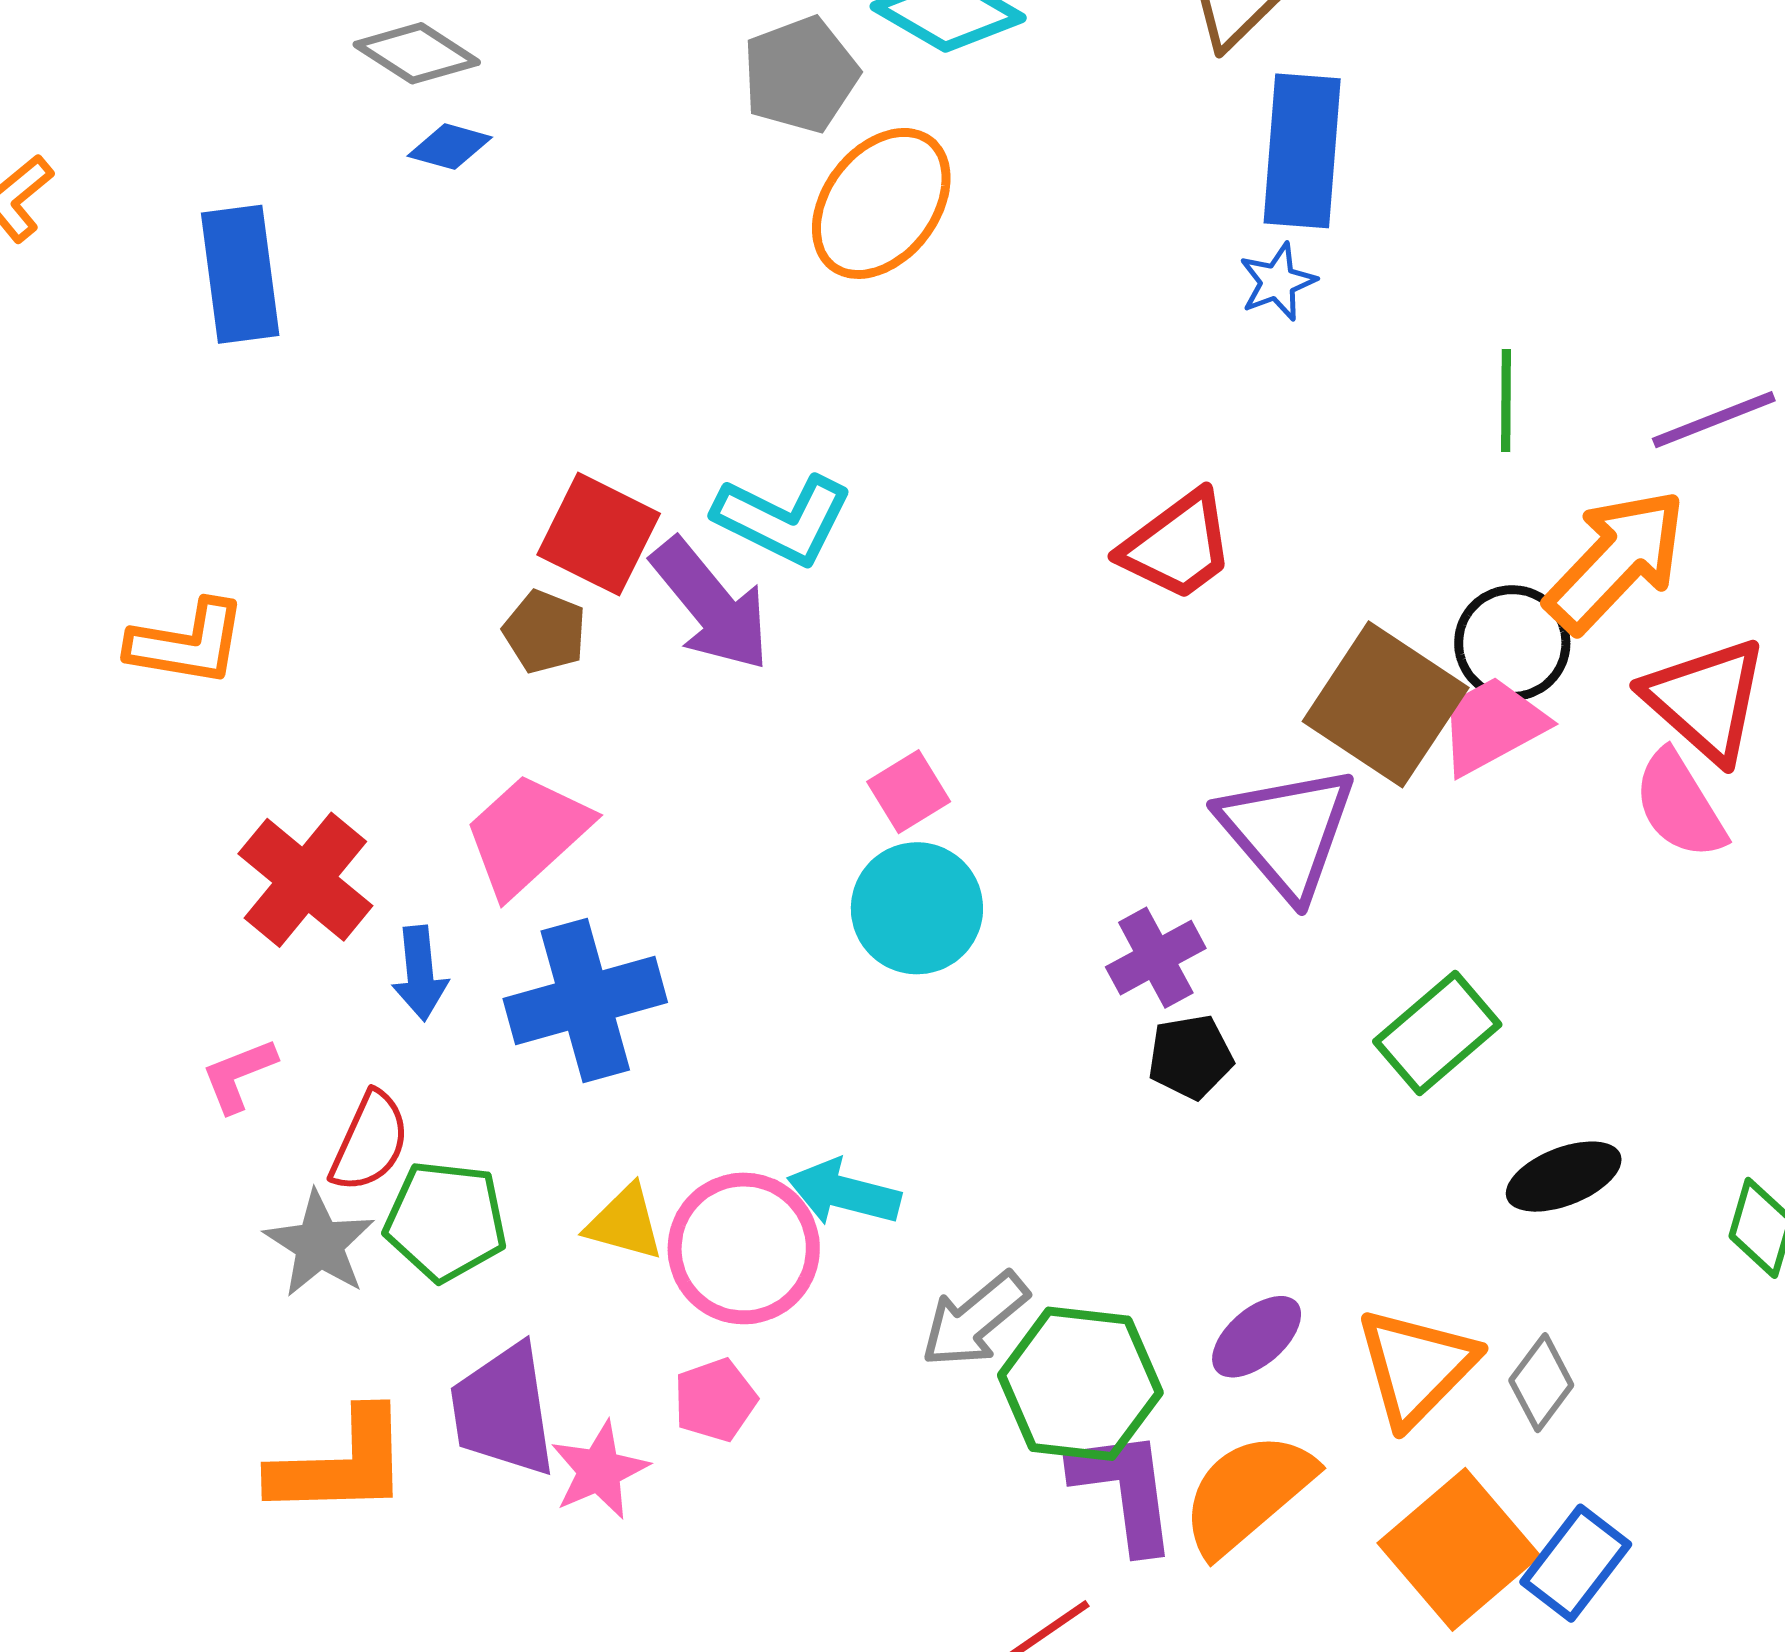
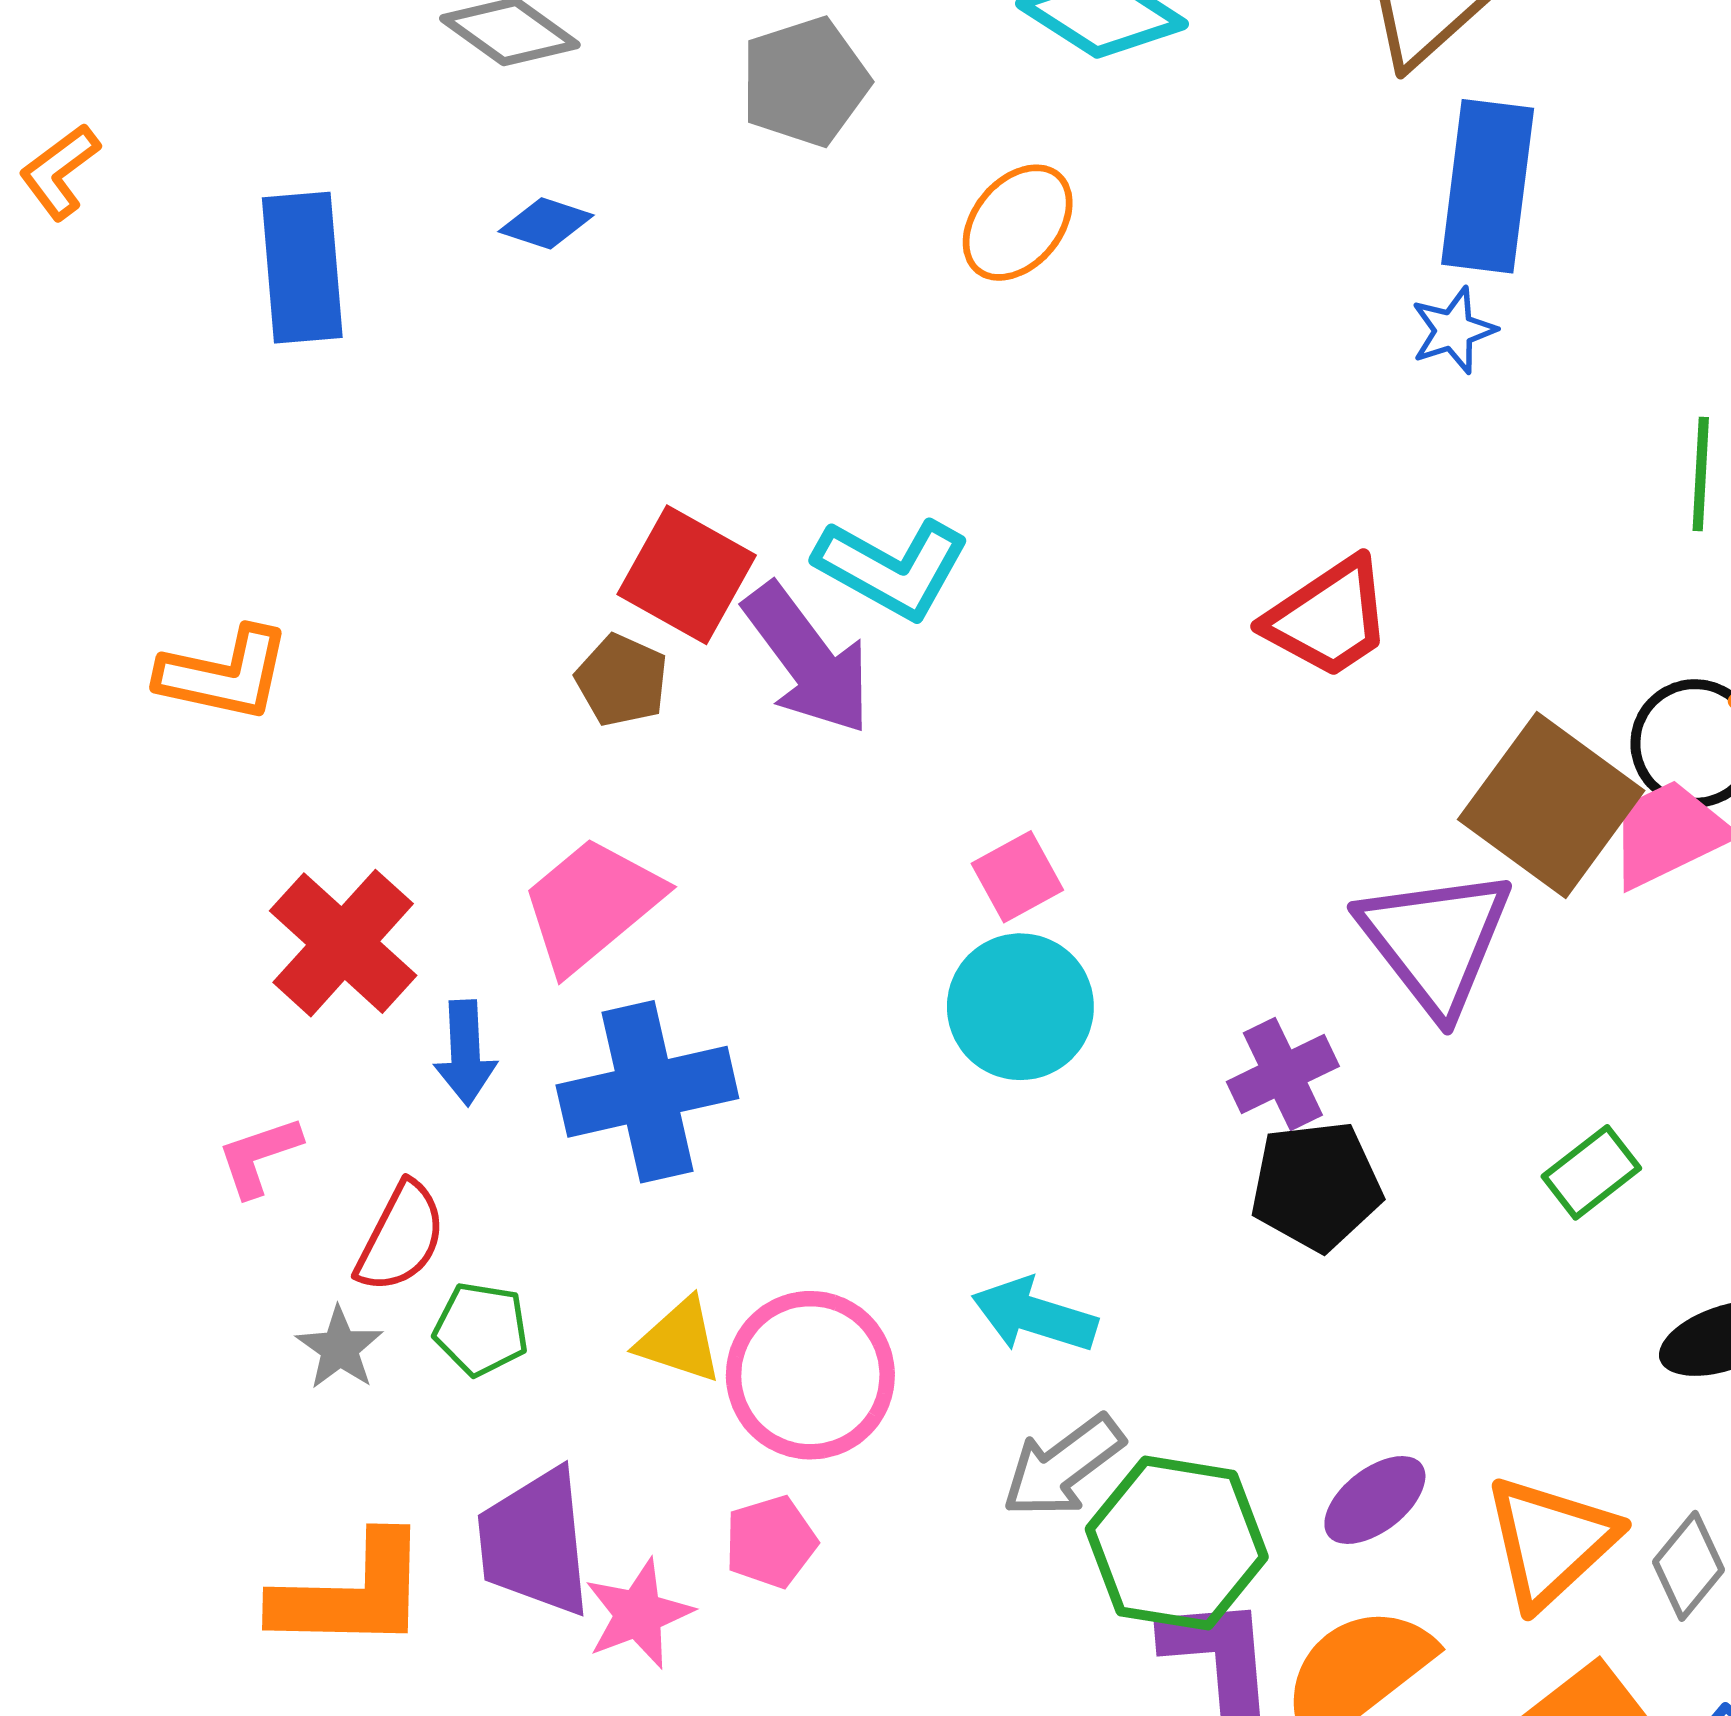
gray pentagon: (800, 75) -> (805, 82), moved
blue diamond: (450, 147) -> (546, 223), moved
orange ellipse: (881, 203) -> (1018, 223), size x0.7
green rectangle: (1437, 1033) -> (1591, 1172), size x0.7
black pentagon: (1190, 1057) -> (1316, 1186), size x1.4
cyan arrow: (844, 1193) -> (1034, 1315), moved
green pentagon: (446, 1221) -> (481, 1329), size x0.7
gray star: (319, 1244) -> (340, 1348), size x0.7

